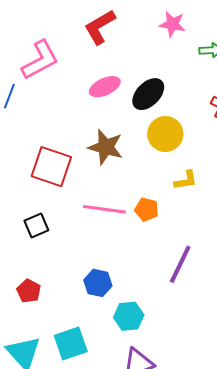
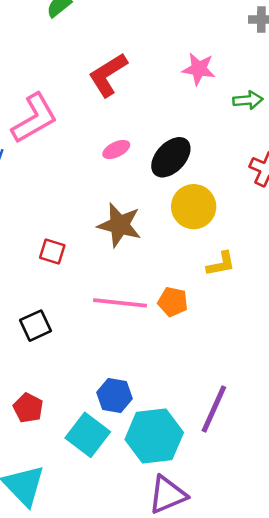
pink ellipse: (105, 87) -> (116, 149), size x0.7
red square: (51, 167) -> (52, 252), size x0.5
purple line: (180, 264) -> (214, 409), moved
cyan hexagon: (129, 316) -> (154, 436), size x1.5
cyan square: (71, 344) -> (88, 435), moved, turned -32

